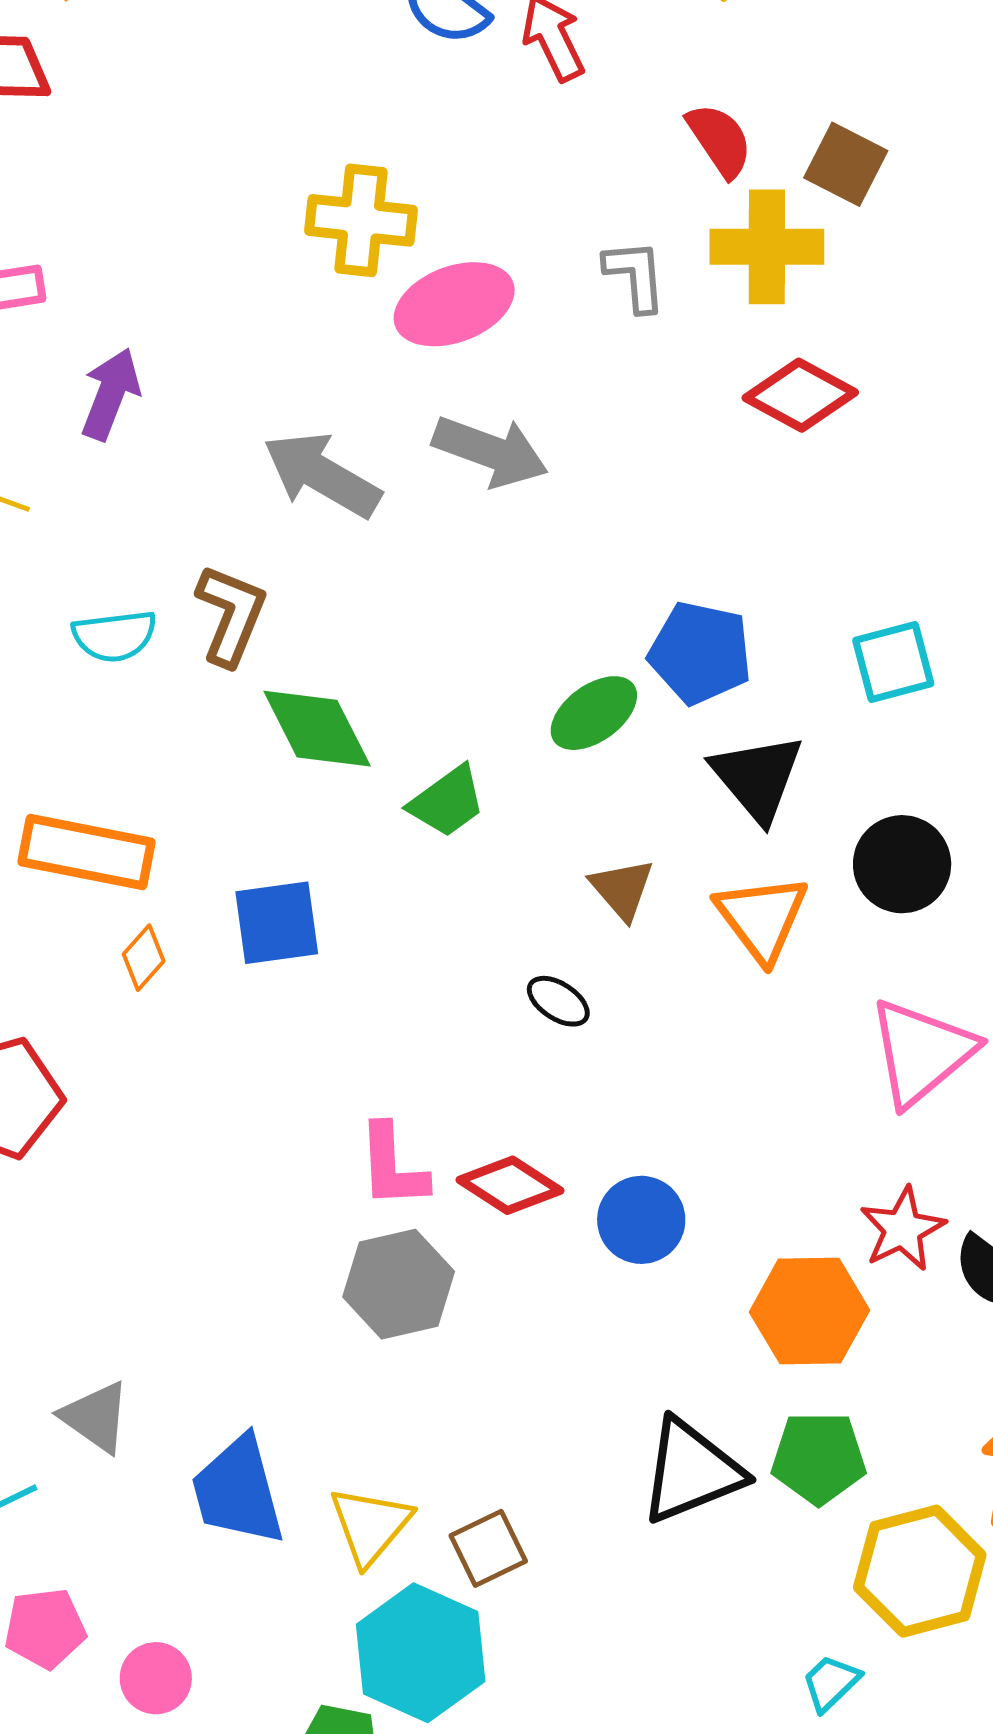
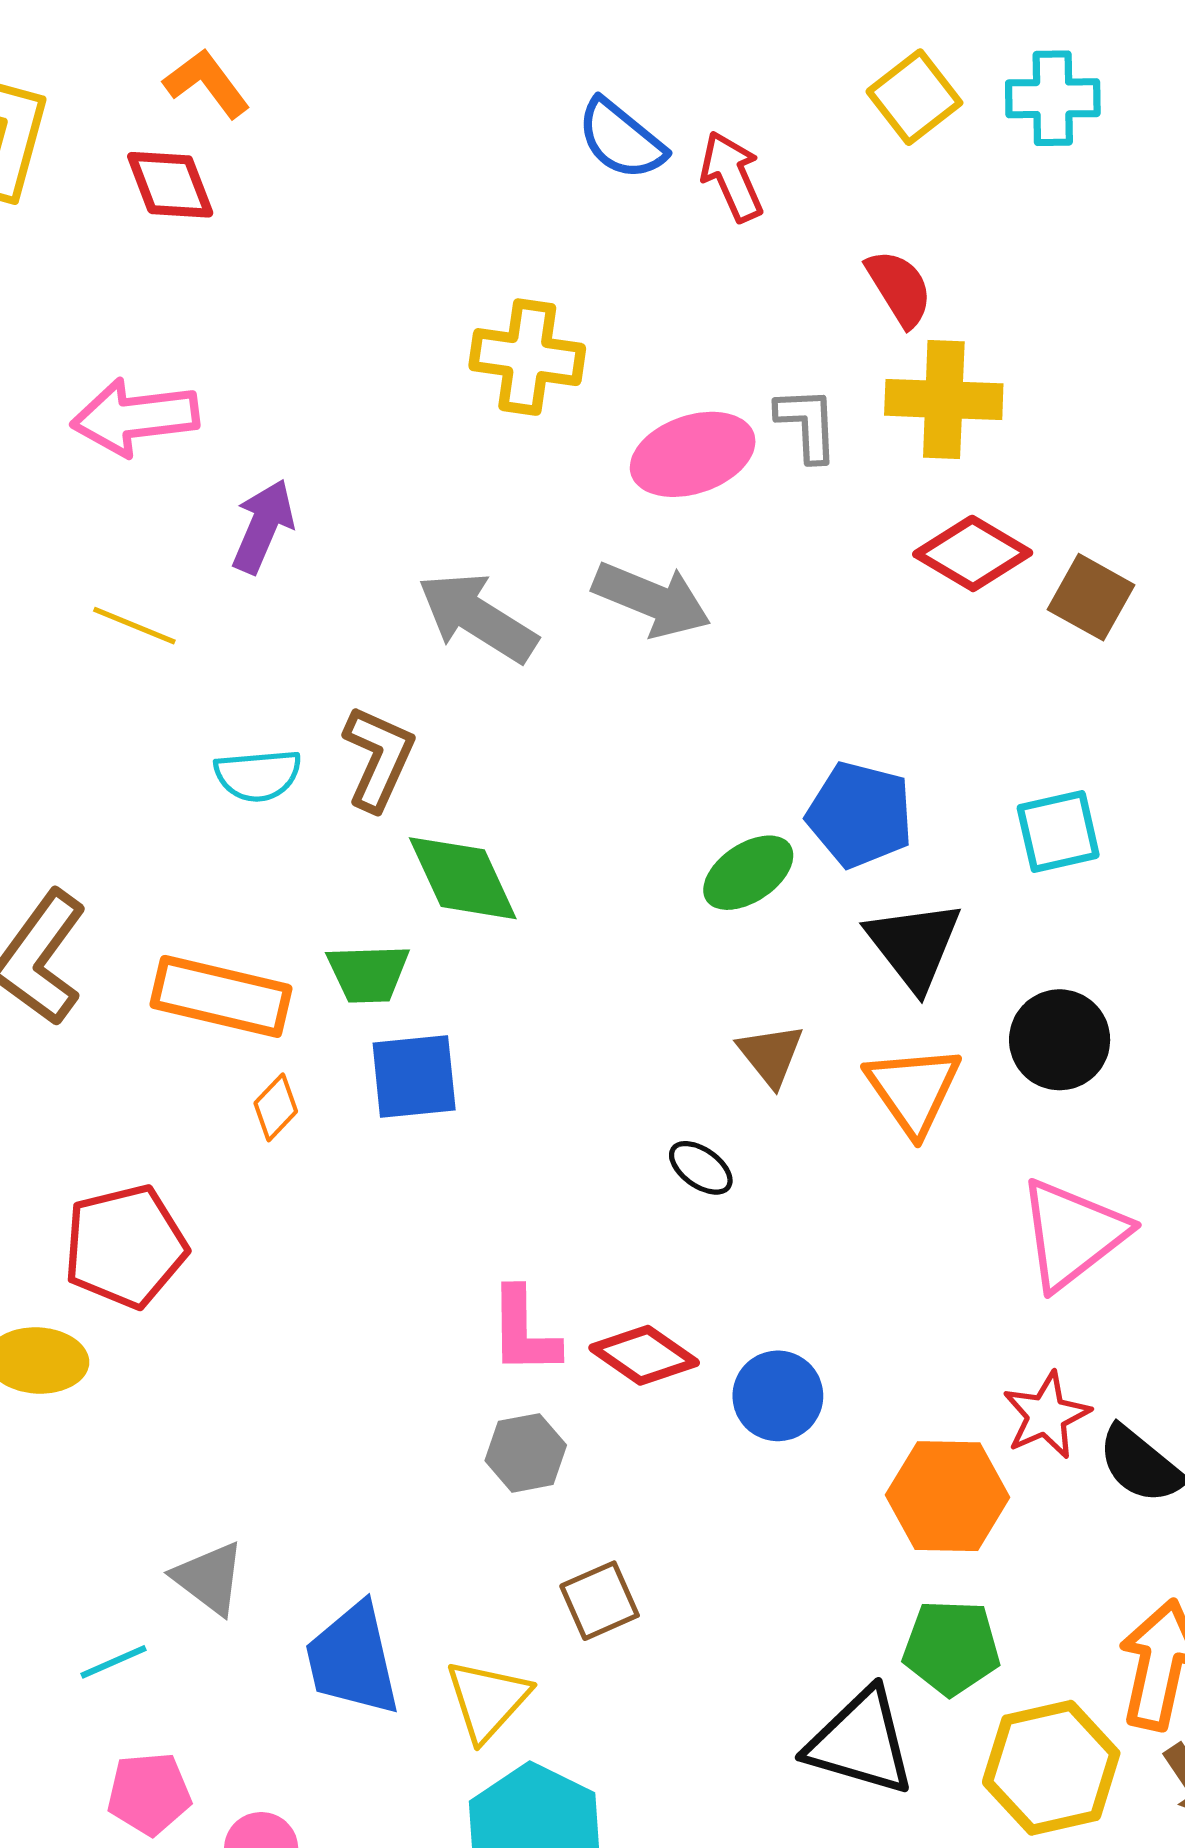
brown square: (846, 164) -> (1091, 597), moved
pink ellipse: (454, 304) -> (693, 454), moved
green trapezoid: (447, 802) -> (368, 973), moved, turned 32
gray hexagon: (399, 1284) -> (526, 1453), size x0.7
black triangle: (691, 1471) -> (861, 1742), moved, turned 36
brown square: (488, 1548) -> (600, 1601), moved

